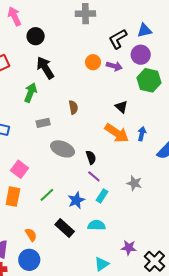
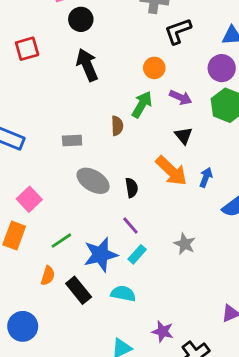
black L-shape: (118, 39) -> (178, 31), moved
purple arrow: (114, 66) -> (181, 97), moved
green arrow: (31, 93) -> (142, 105), moved
black semicircle: (91, 157) -> (132, 188), moved
blue star: (76, 200) -> (101, 255), size x1.4
orange semicircle: (31, 235) -> (48, 276), moved, turned 40

